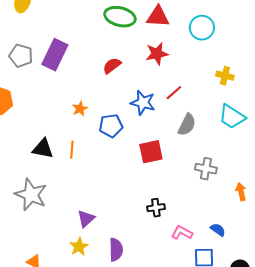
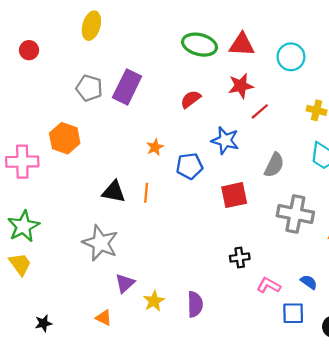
red line: (174, 93) -> (260, 111), moved
gray cross: (206, 169) -> (295, 214), size x1.5
purple triangle: (86, 219) -> (125, 283), moved

